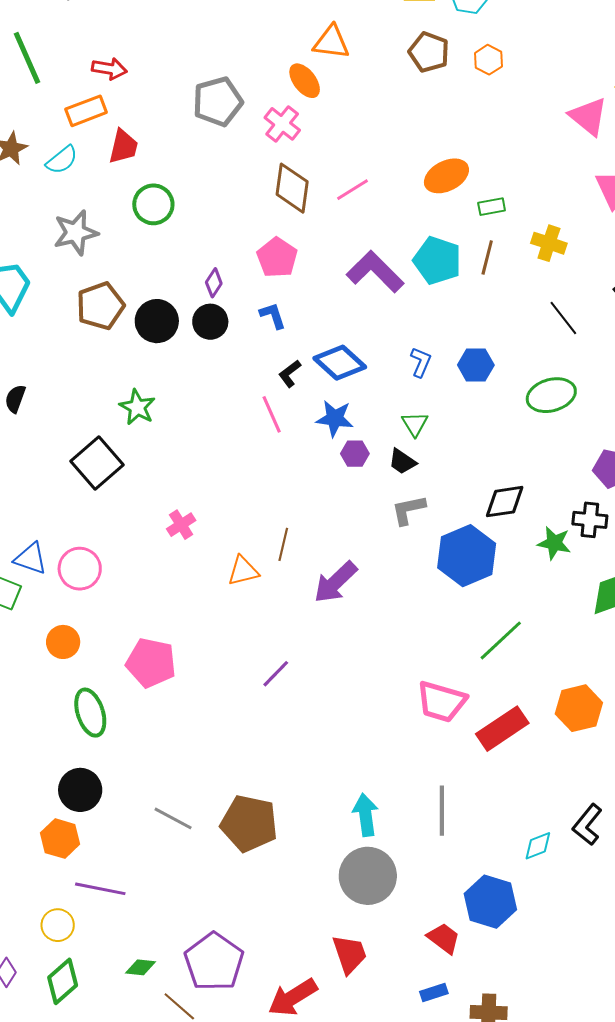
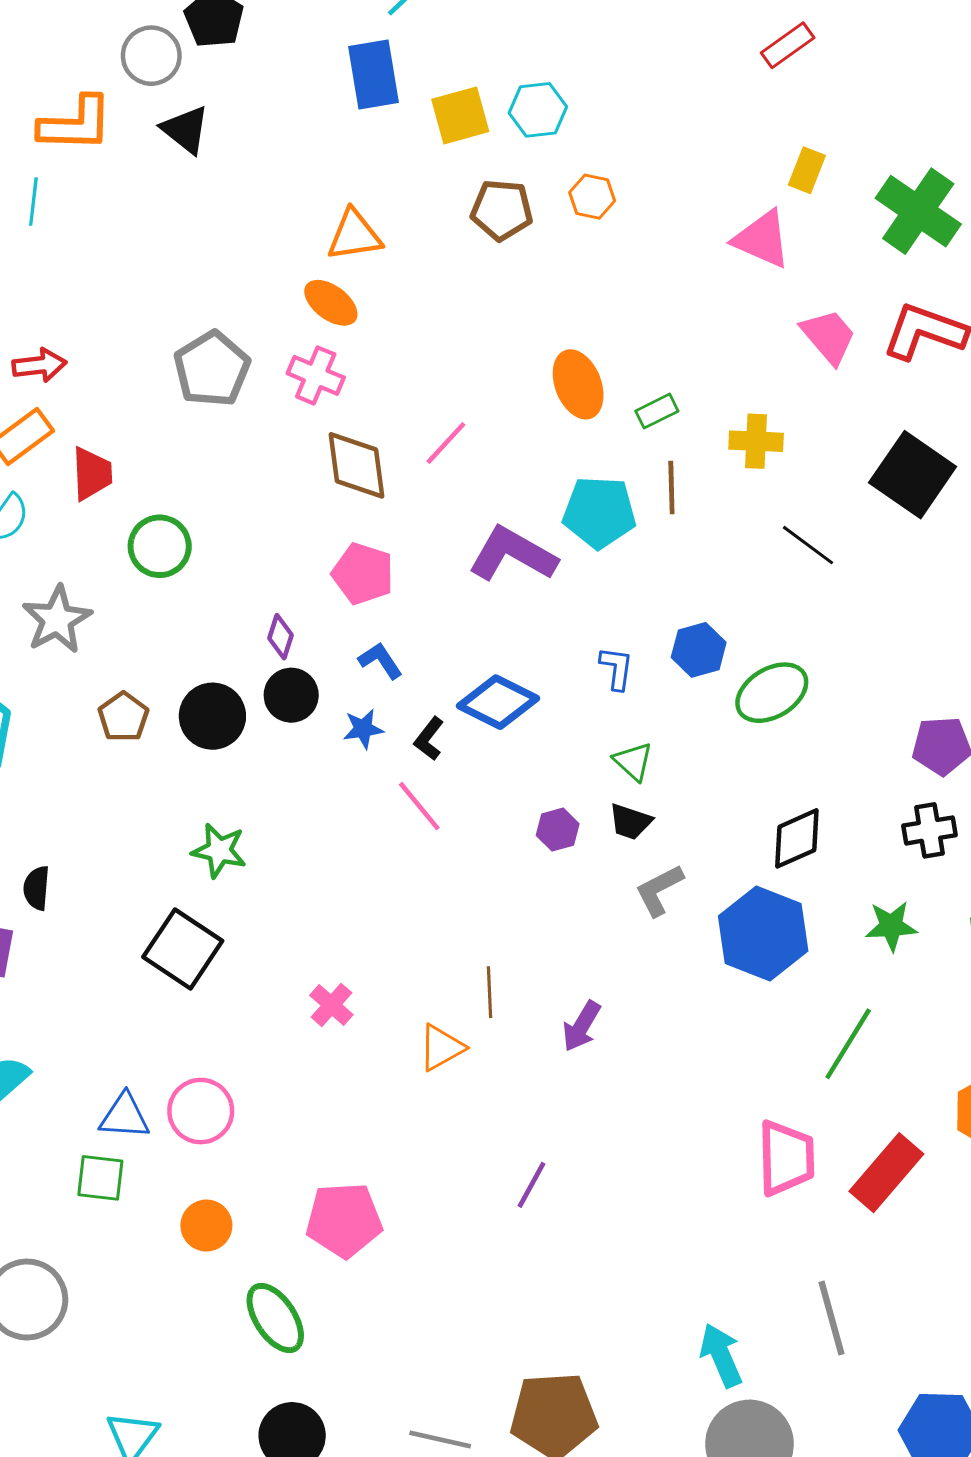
orange ellipse: (446, 176) -> (578, 384), turned -69
brown pentagon: (100, 306) -> (123, 717), size x0.7
green ellipse: (551, 395) -> (772, 693), moved
blue star: (335, 418) -> (363, 729), moved, size x0.7
green star: (554, 543) -> (891, 926), moved
purple arrow: (335, 582) -> (582, 1026), size x0.7
pink trapezoid: (441, 702) -> (786, 1158), turned -92

